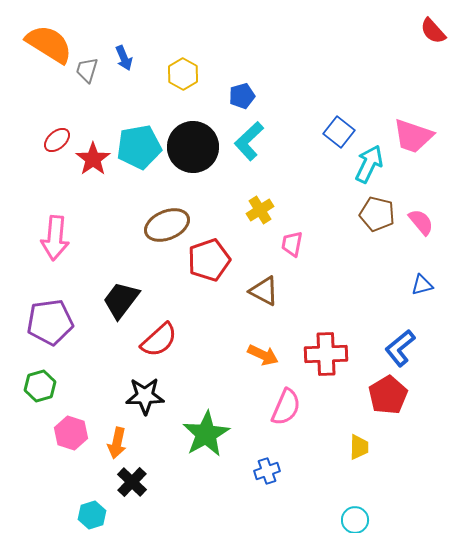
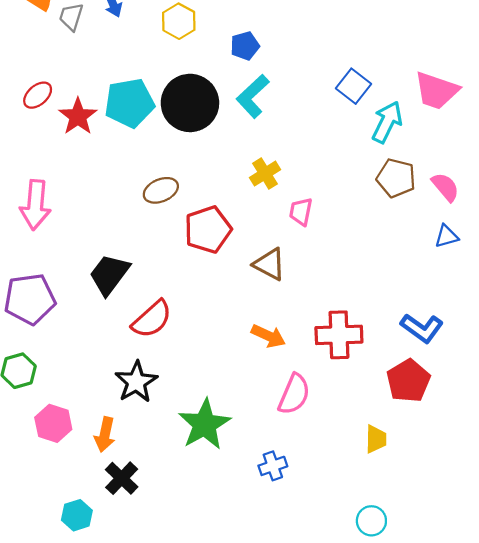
brown ellipse: (167, 225) -> (161, 190), size x0.7
blue triangle: (422, 285) -> (446, 236), moved
blue L-shape: (400, 348) -> (422, 328), turned -105
black star: (145, 396) -> (136, 382), turned -30

